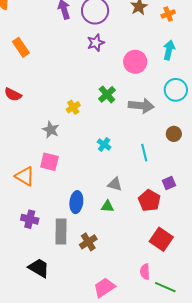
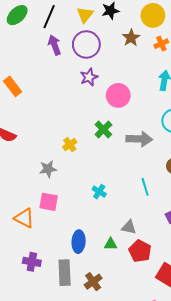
pink circle: (135, 62) -> (118, 95), moved
gray star: (51, 130) -> (48, 169), turned -30
cyan cross: (104, 144) -> (99, 192), moved
gray triangle: (115, 184) -> (129, 227), moved
red pentagon: (149, 200) -> (140, 251), moved

